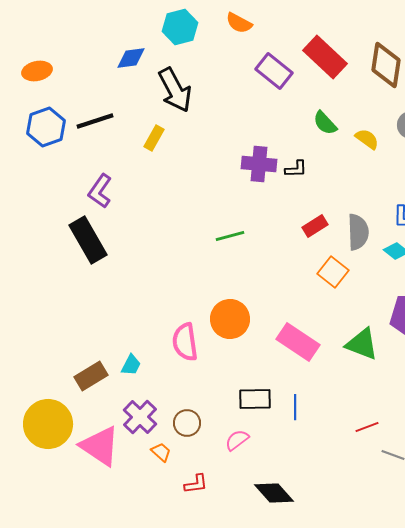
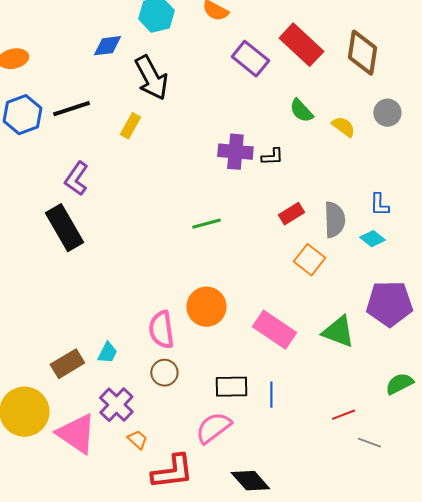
brown circle: (187, 423) -> (164, 373), moved
pink semicircle: (237, 440) -> (213, 428), size x1.5
red L-shape: (196, 484) -> (172, 472), size x1.8

